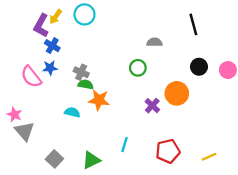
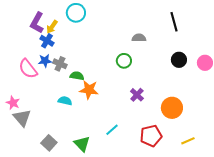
yellow arrow: (56, 17) -> (52, 27), moved
gray cross: (81, 72) -> (60, 64), moved
orange circle: (177, 93) -> (172, 108), moved
cyan line: (125, 145) -> (112, 130), turned 32
green triangle: (91, 160) -> (82, 144), turned -48

